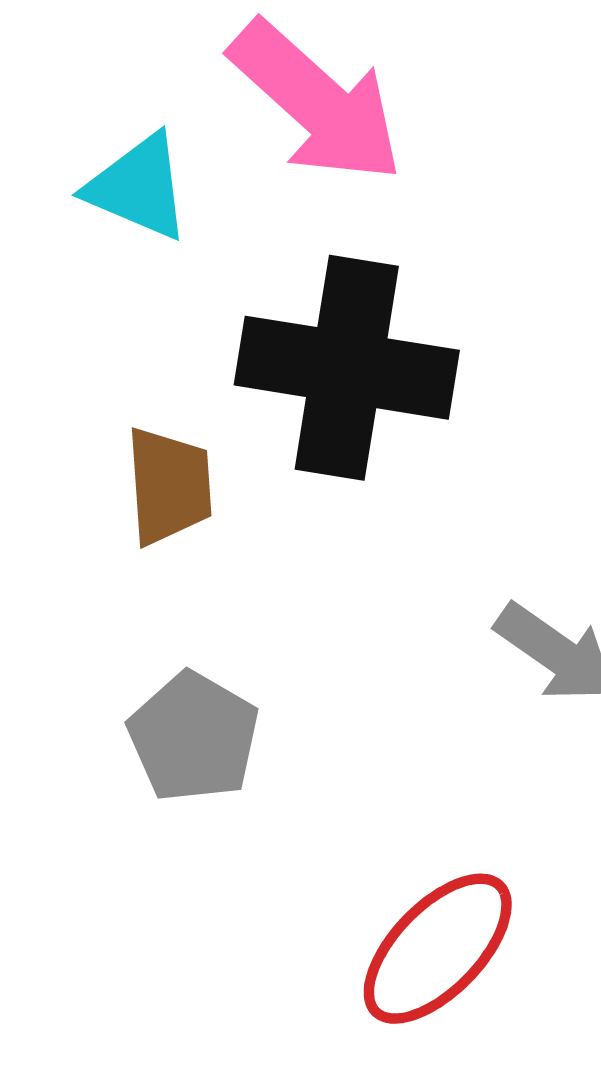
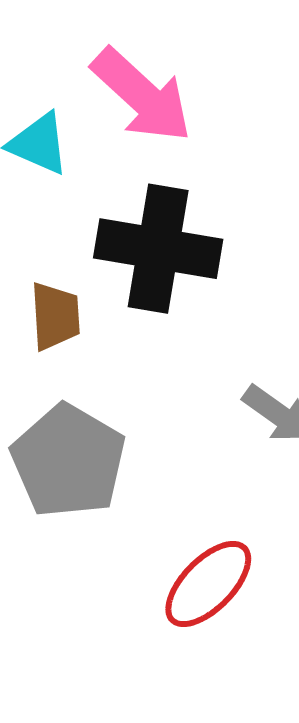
gray pentagon: (194, 737) -> (68, 461), size x1.5

